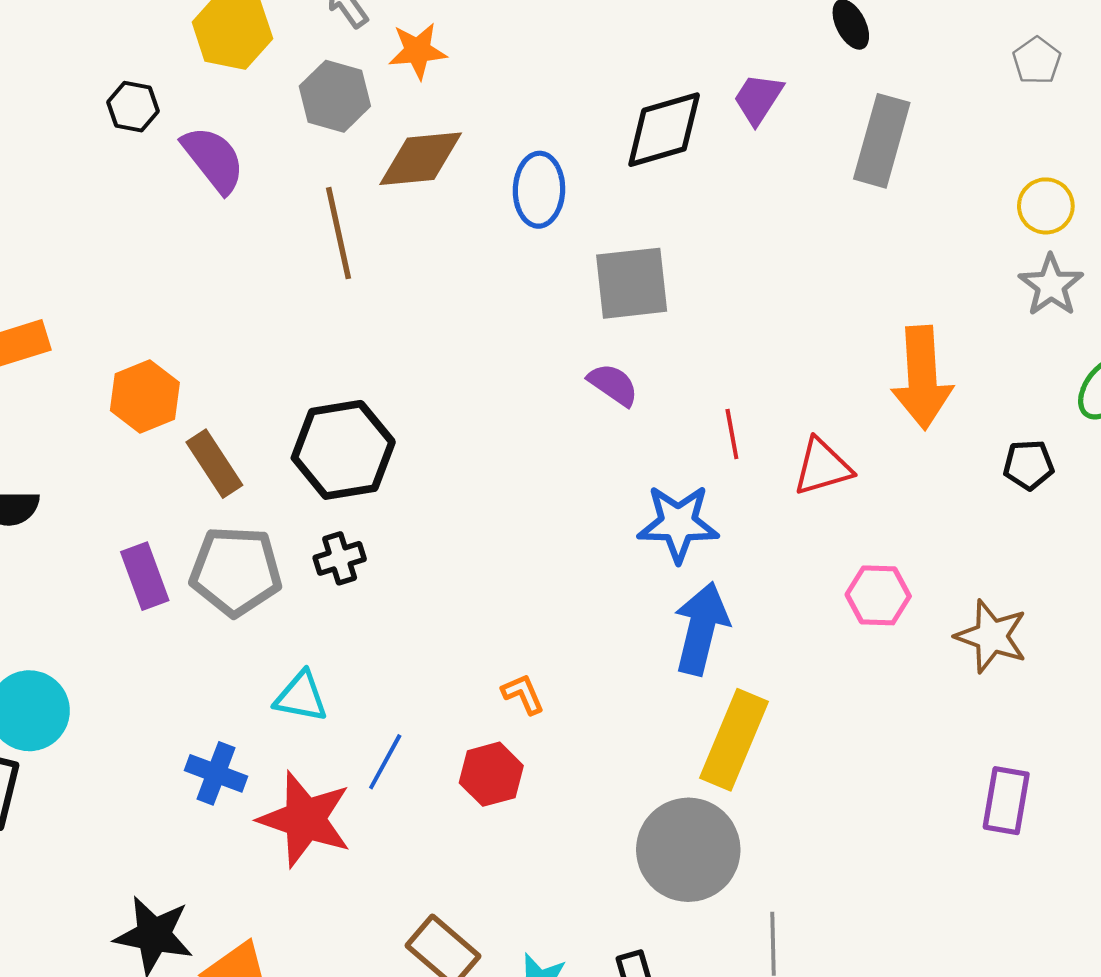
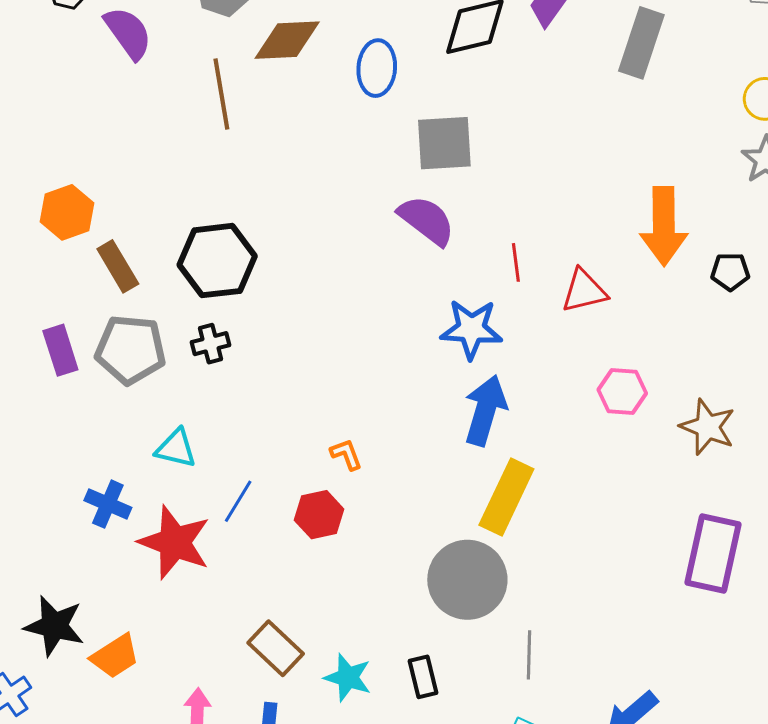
purple semicircle: (613, 385) -> (427, 220), size x1.5
black pentagon: (1029, 465) -> (730, 272), moved
purple rectangle: (1006, 801) -> (713, 554), size x1.5

